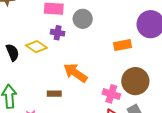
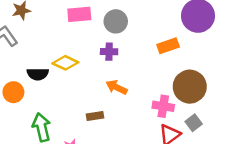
purple cross: (58, 33) -> (109, 52), moved
black semicircle: (12, 52) -> (38, 74), turned 120
orange arrow: (75, 73) -> (117, 87), size x0.7

